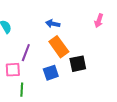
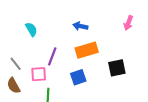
orange rectangle: (59, 47) -> (87, 50), turned -70
black square: (78, 64) -> (117, 68), moved

